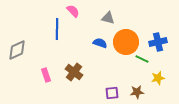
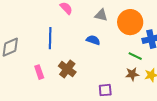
blue line: (57, 29) -> (50, 38), moved
orange circle: (126, 42) -> (130, 22), moved
brown star: (137, 92) -> (132, 74), moved

